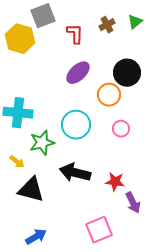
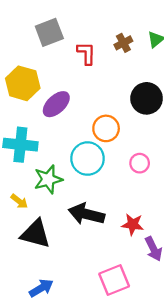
yellow hexagon: (20, 39) -> (23, 83), moved
purple ellipse: (78, 73) -> (56, 104), moved
orange circle: (109, 95) -> (106, 128), moved

